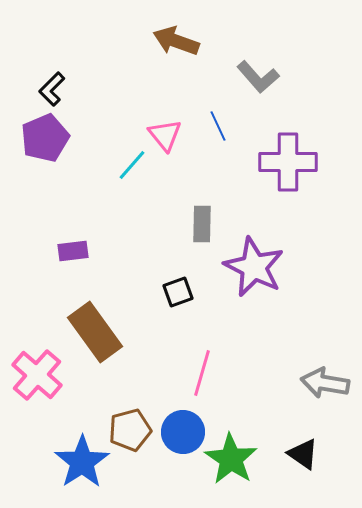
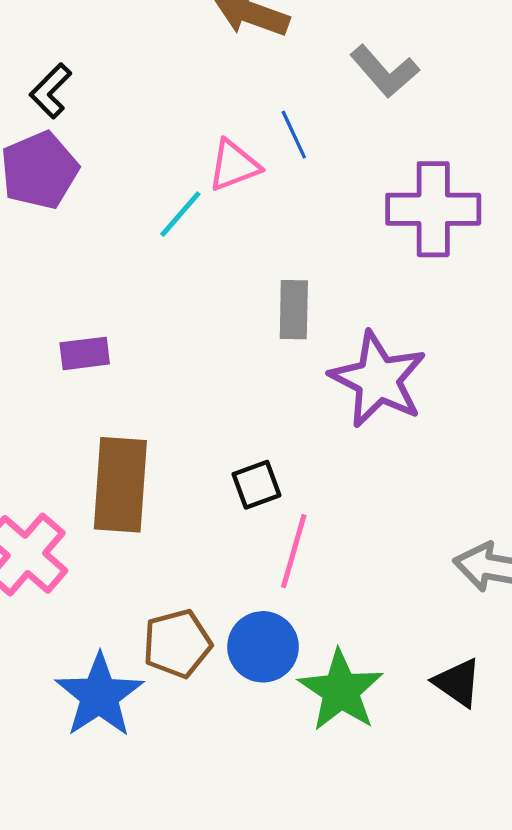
blue line: (218, 126) -> (294, 135), moved
pink triangle: (165, 135) -> (234, 165), turned 48
black square: (178, 292) -> (257, 485), moved
brown rectangle: (95, 332) -> (120, 485), turned 40

